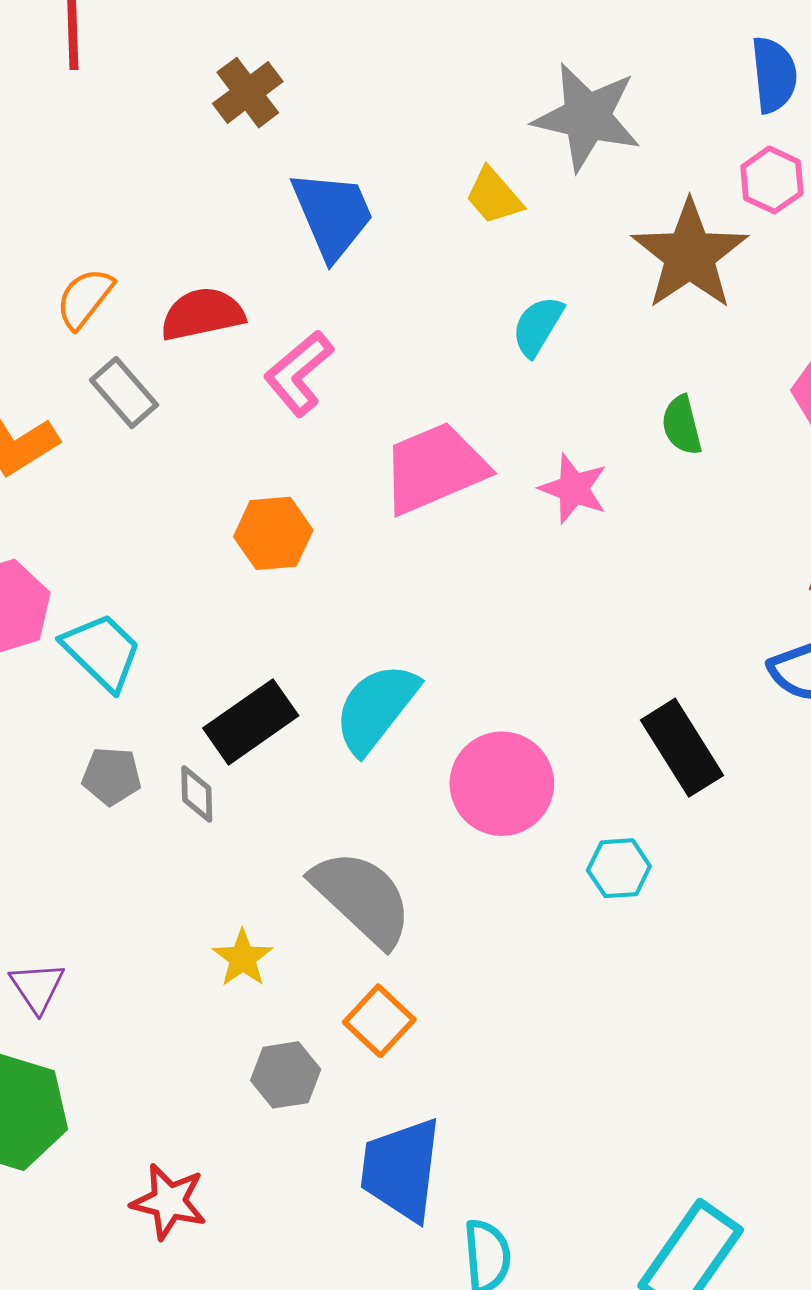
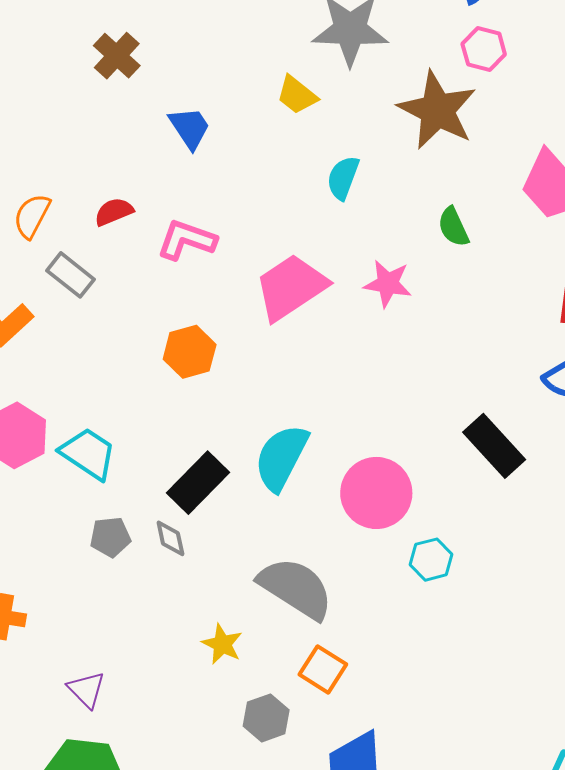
blue trapezoid: (333, 214) -> (190, 128), size x0.7
red semicircle: (202, 314) -> (114, 212), size x0.7
pink L-shape: (299, 373) -> (187, 240), turned 70
cyan hexagon: (619, 868) -> (431, 560), moved

